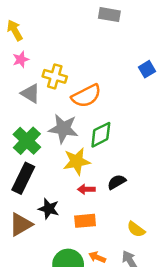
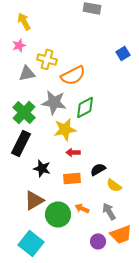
yellow arrow: (15, 30) -> (24, 21), moved
gray triangle: (30, 93) -> (27, 73), turned -42
black semicircle: (117, 182) -> (98, 169), moved
brown triangle: (21, 224) -> (34, 200), moved

